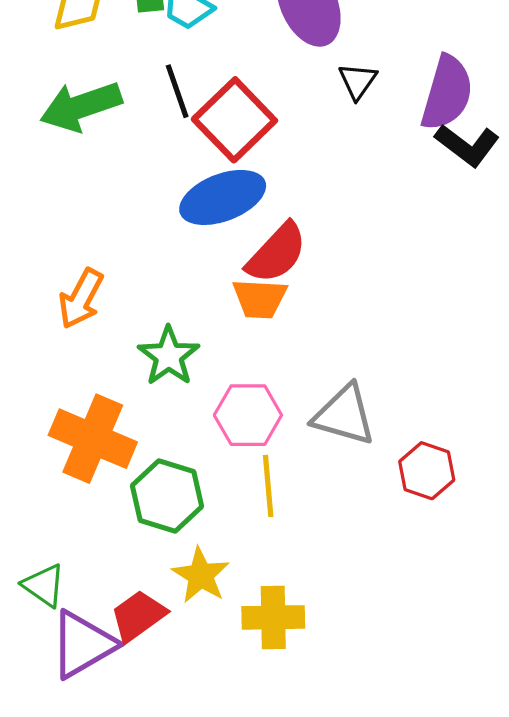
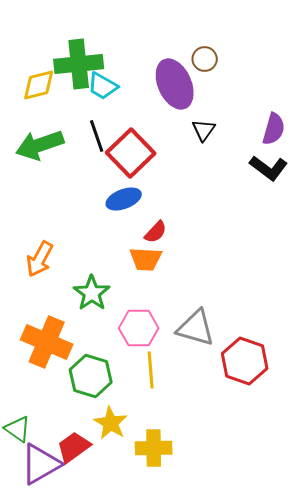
purple semicircle: (447, 93) -> (274, 129), moved, size x0.7
blue ellipse: (223, 197) -> (124, 199), size x0.7
red semicircle: (277, 253) -> (156, 232), size x0.6
red hexagon: (427, 471) -> (245, 361), size x1.4

